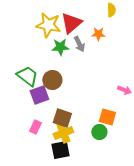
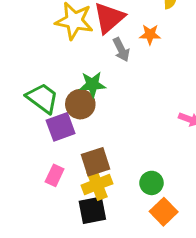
green star: (60, 47) -> (92, 84), moved
orange square: (107, 117) -> (164, 212), moved, turned 30
brown square: (62, 118) -> (95, 162), turned -36

